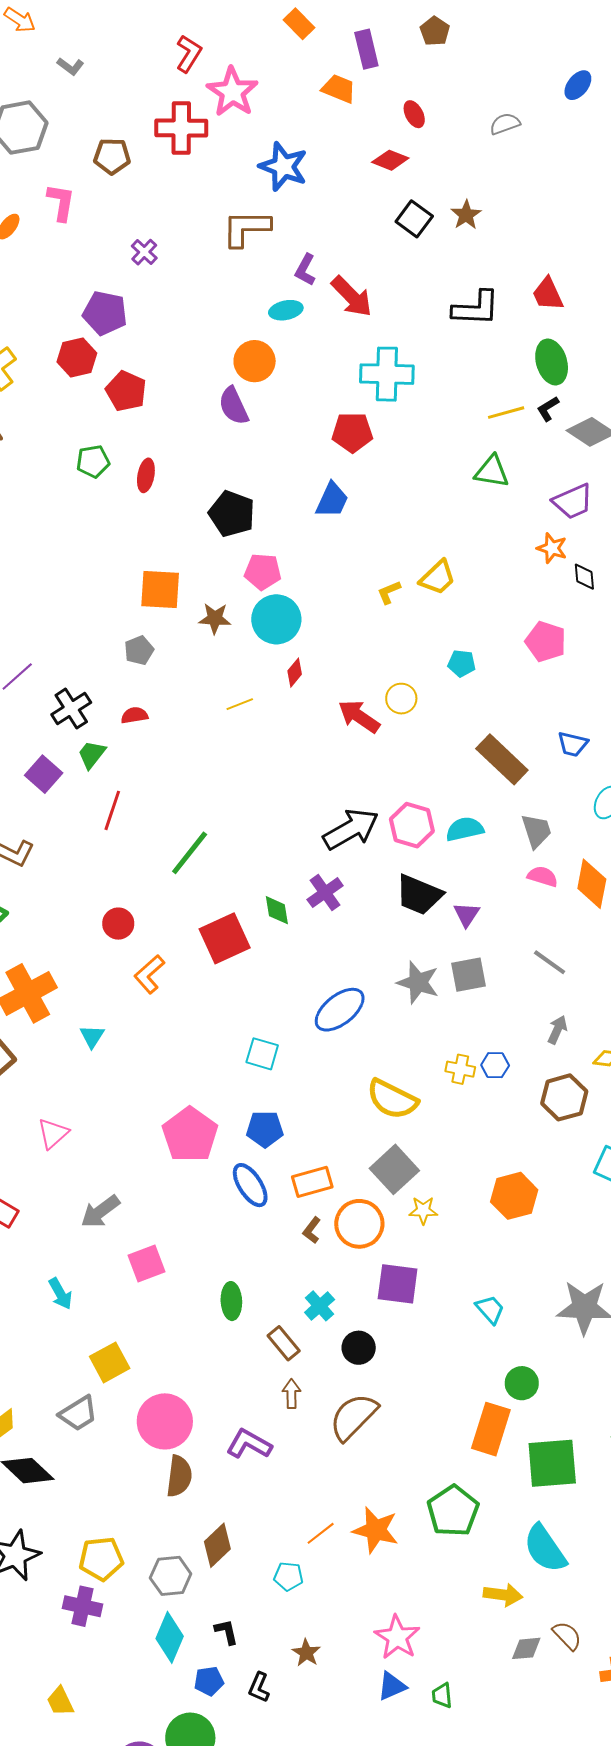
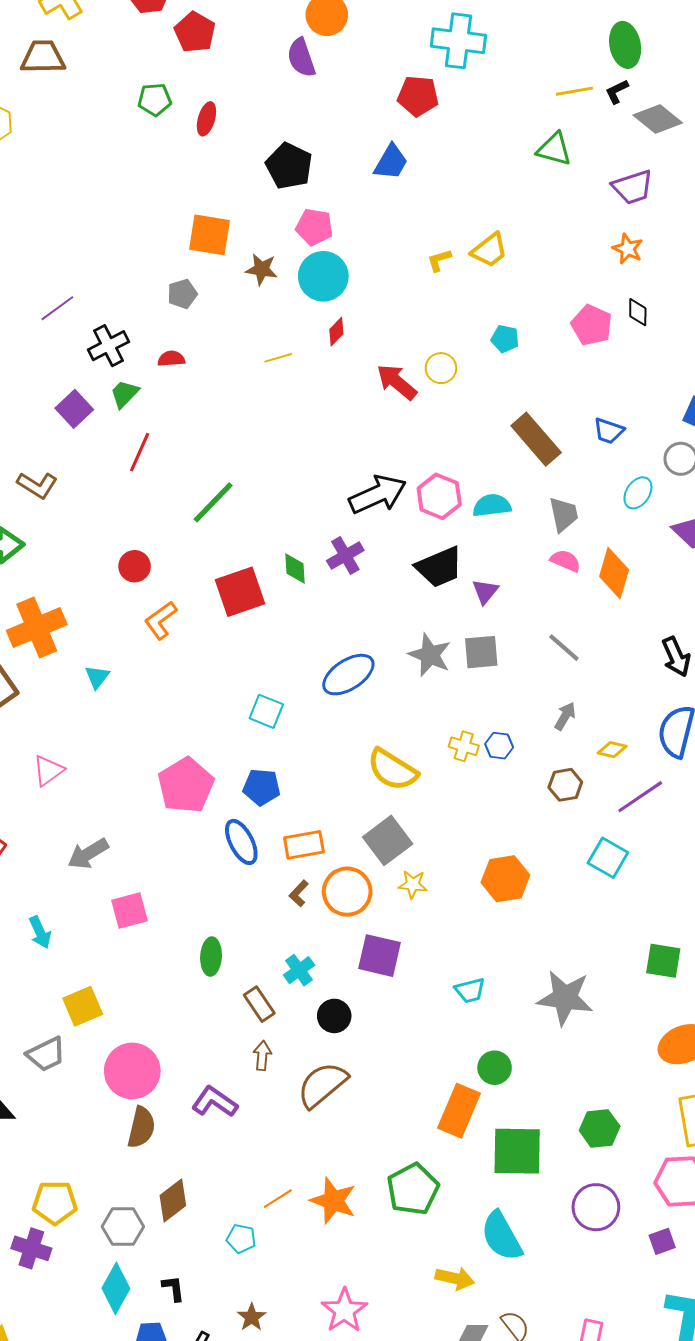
orange star: (552, 548) -> (628, 249), moved
black diamond: (584, 577) -> (638, 312), moved
black trapezoid: (419, 895) -> (439, 567), turned -51
brown hexagon: (564, 1097) -> (565, 785), size x0.7
cyan trapezoid: (490, 1309) -> (470, 990), turned 112

